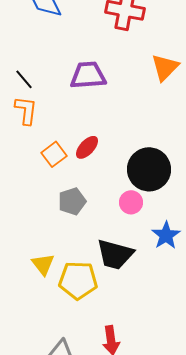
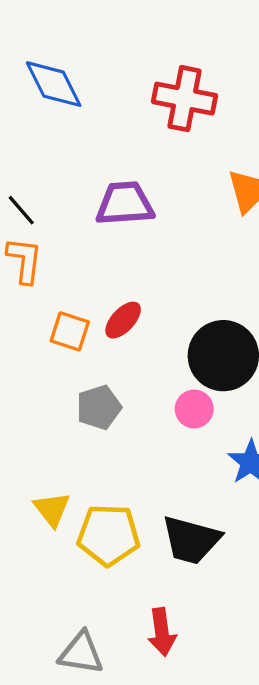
orange square: (54, 154) -> (70, 331), turned -35
black trapezoid: (115, 254) -> (191, 540), moved

